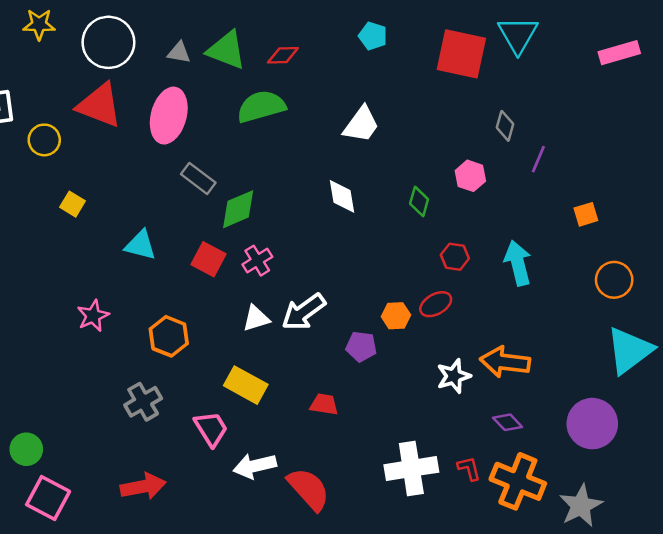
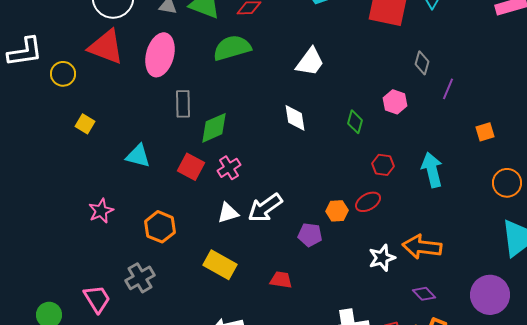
gray rectangle: (198, 178) -> (183, 104), turned 52
pink trapezoid: (211, 429) -> (97, 299), moved

